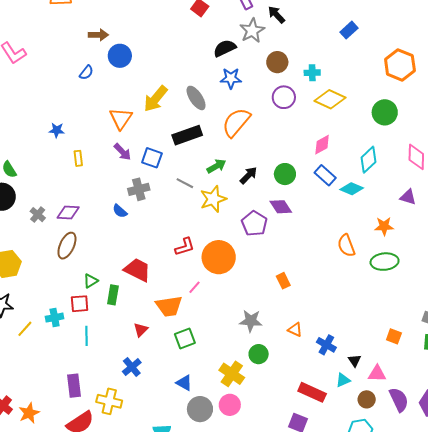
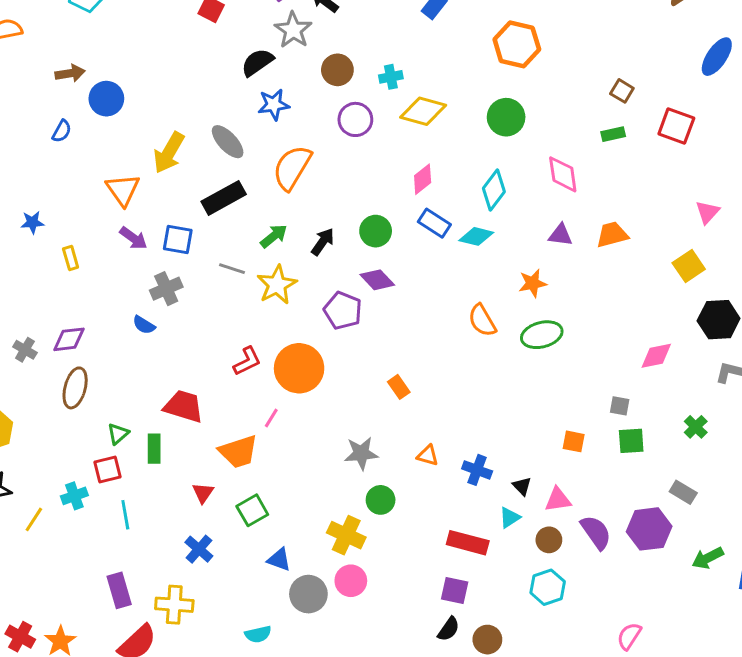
green square: (185, 339) -> (252, 510), moved

